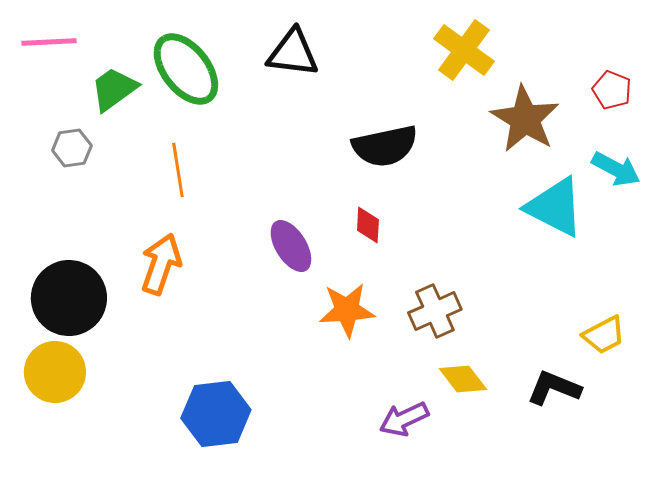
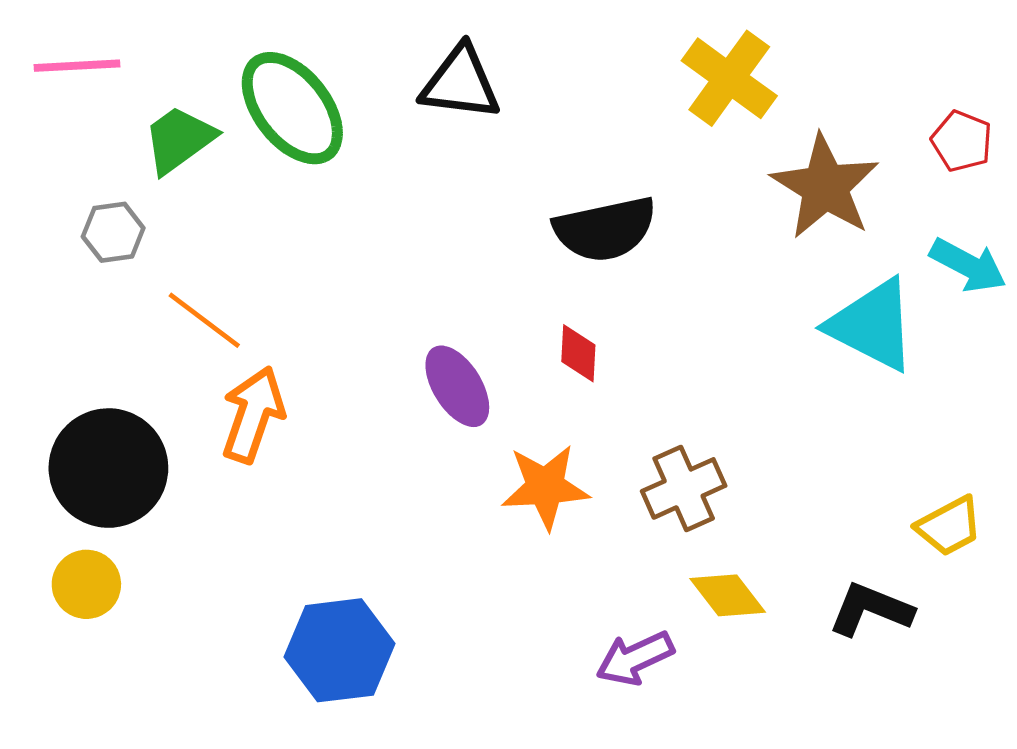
orange line: (178, 170) -> (204, 320), moved, turned -44
yellow circle: (55, 372) -> (86, 584), size x0.7

